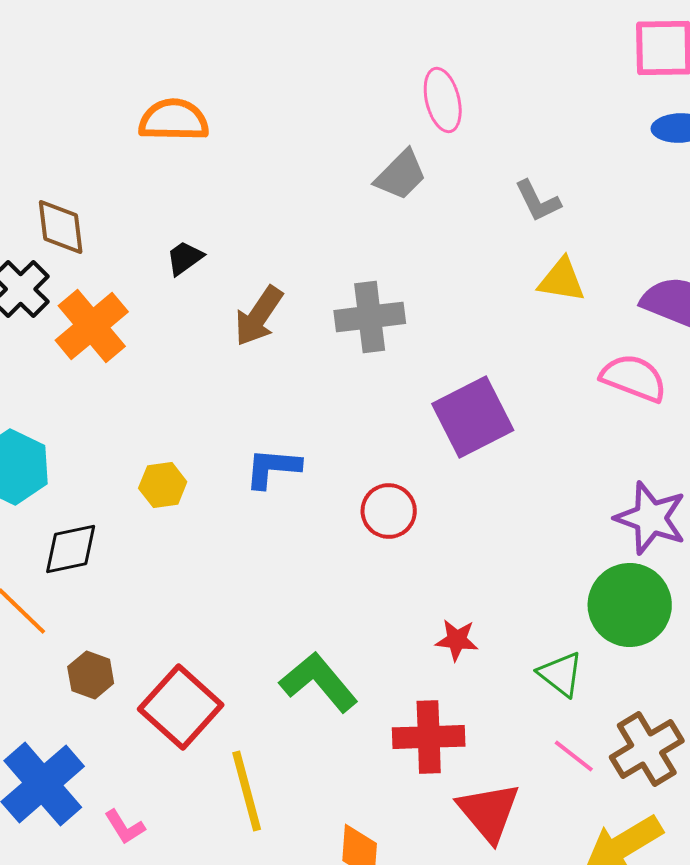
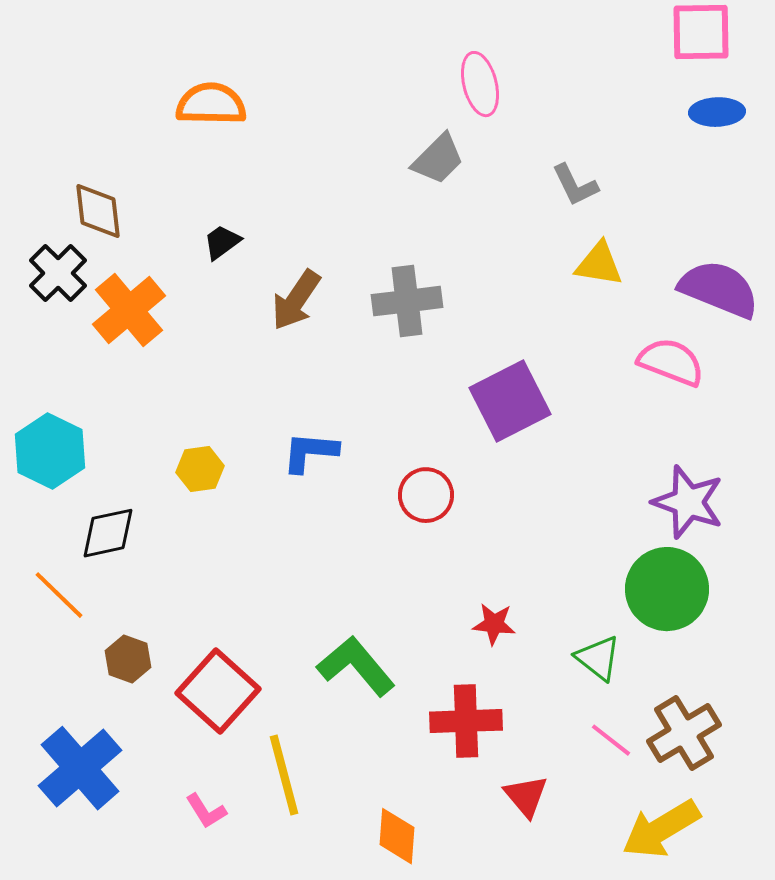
red triangle: (489, 812) -> (526, 796), size x0.7
pink L-shape: (125, 827) -> (206, 811), moved

